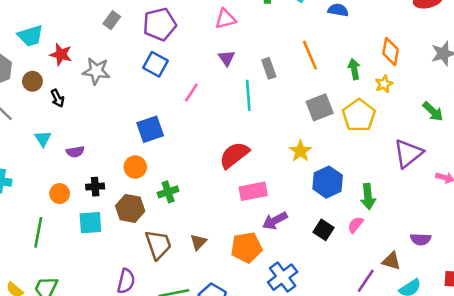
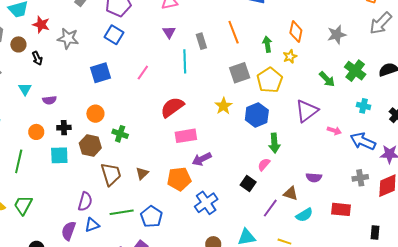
pink line: (191, 92) -> (143, 73), moved
blue square: (150, 129) -> (101, 73), moved
blue hexagon: (328, 182) -> (257, 115), moved
green cross: (168, 192) -> (120, 134), turned 35
black square: (324, 230) -> (248, 184), moved

